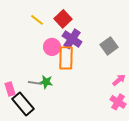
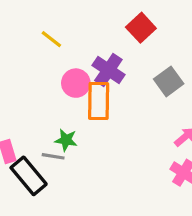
red square: (63, 19) -> (141, 28), moved
gray line: (35, 83) -> (53, 156), moved

